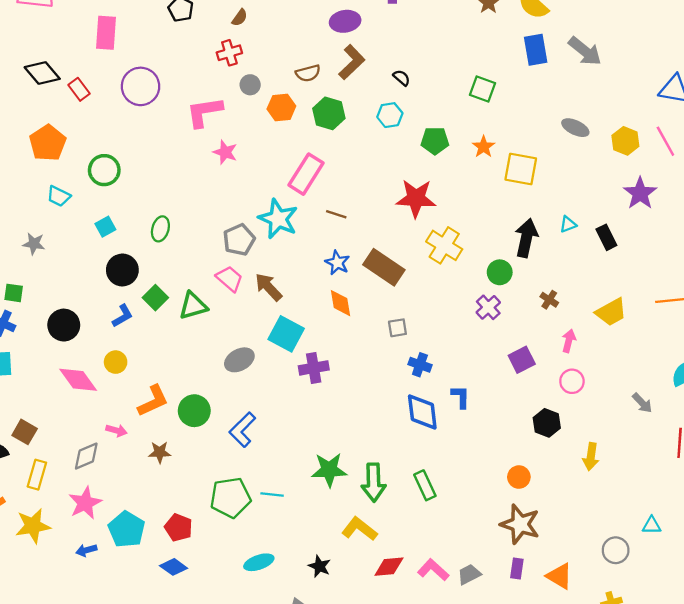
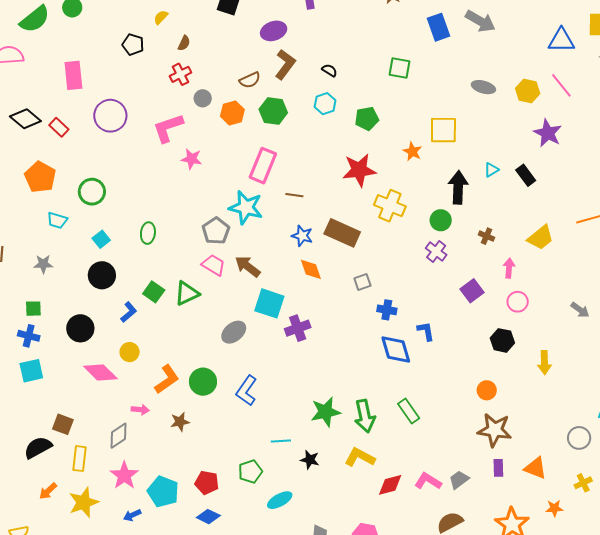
orange star: (484, 147) -> (412, 152), moved
black circle: (122, 270) -> (102, 275), moved
green pentagon: (230, 498) -> (250, 471), moved, size x0.7
black star: (320, 566) -> (310, 460), moved

